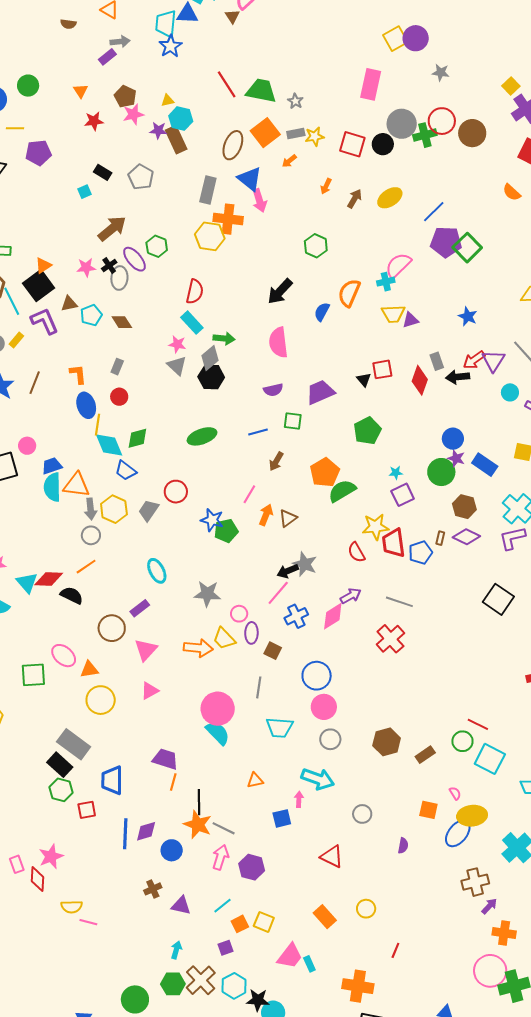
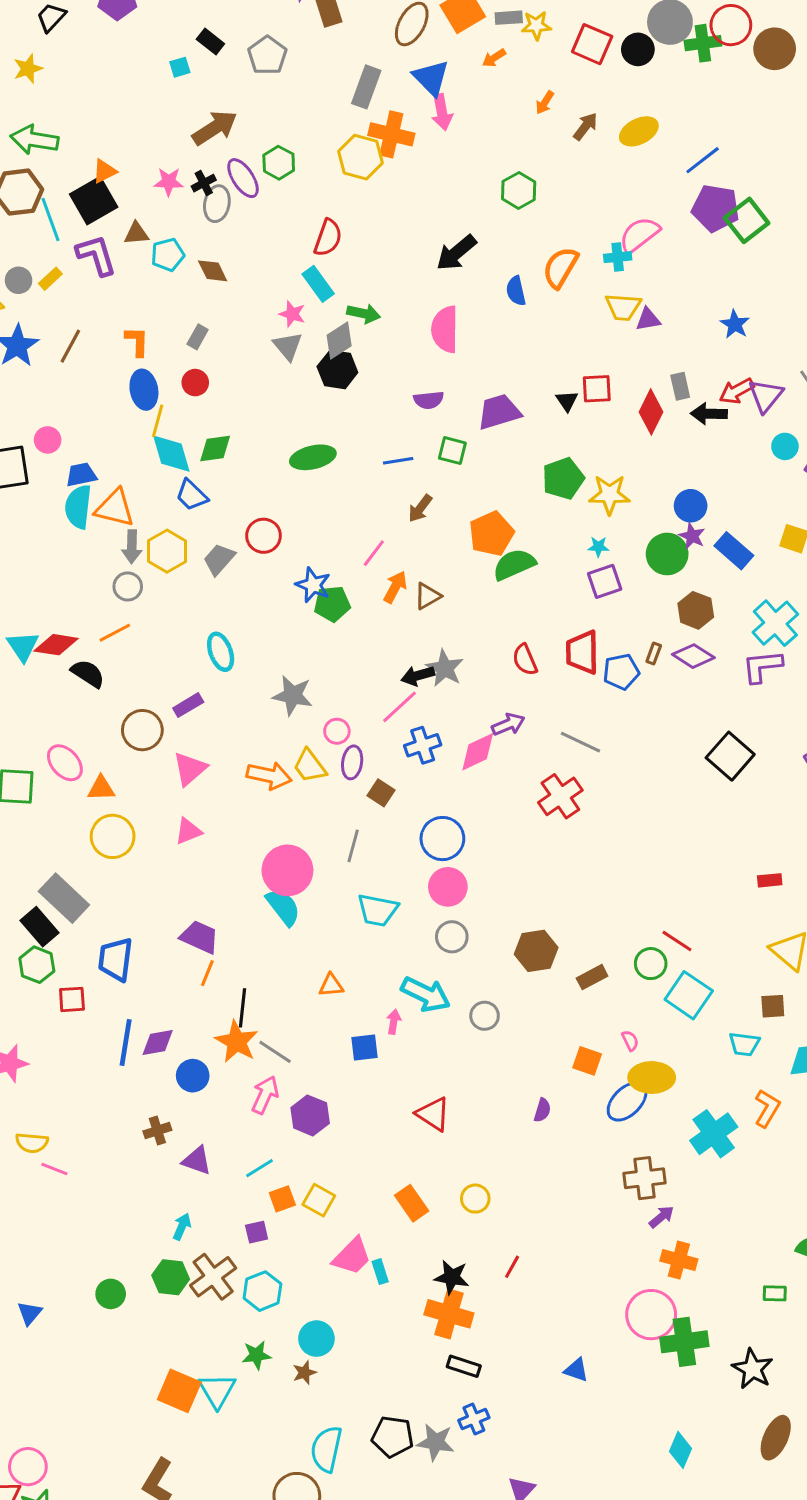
blue semicircle: (322, 312) -> (516, 291), turned -48
yellow star: (376, 527) -> (609, 495), moved
gray circle: (362, 814) -> (485, 1016), moved
green circle: (135, 999) -> (111, 1294), size x0.7
black star: (258, 1000) -> (452, 1277), moved

